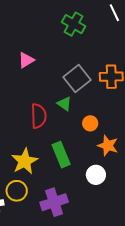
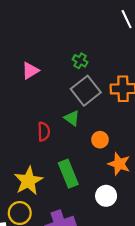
green cross: (74, 24) -> (80, 61), moved, size x0.6
red semicircle: (39, 116) -> (44, 132), size x0.7

